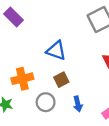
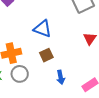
gray circle: (46, 102) -> (20, 74), moved

